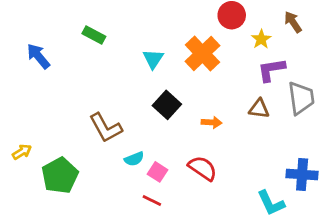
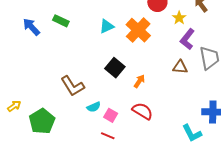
blue arrow: (38, 56) -> (31, 27), moved
cyan triangle: (153, 59) -> (107, 26), moved, turned 35
purple L-shape: (271, 70) -> (187, 39), turned -40
orange arrow: (212, 122) -> (139, 81), moved, turned -56

